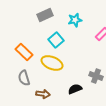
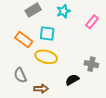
cyan square: (56, 40) -> (47, 33), turned -35
orange rectangle: (24, 52) -> (24, 40), moved

